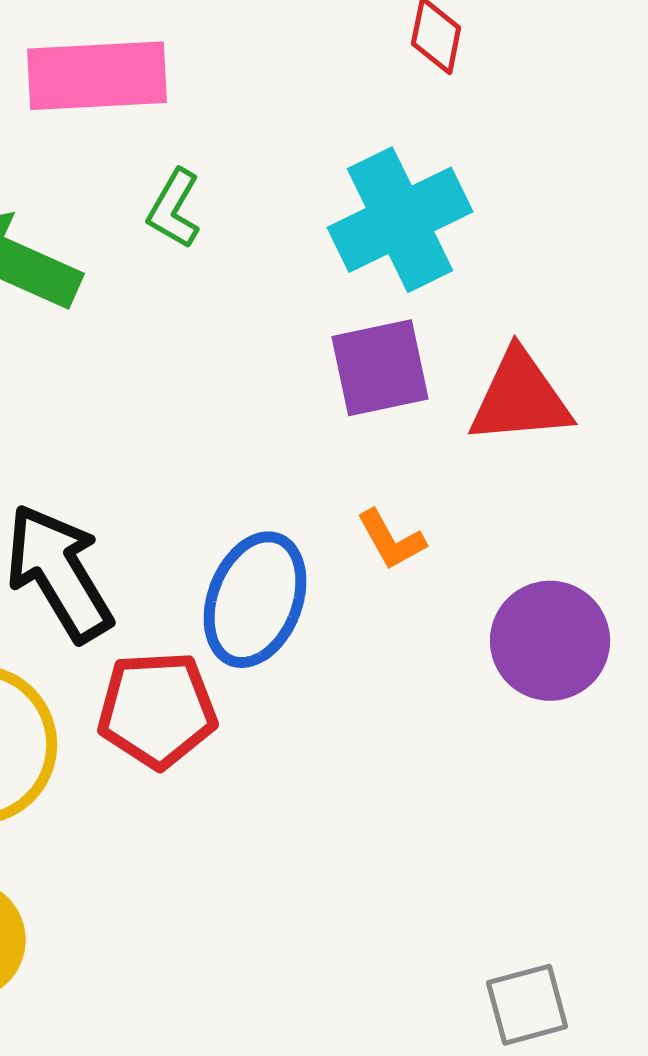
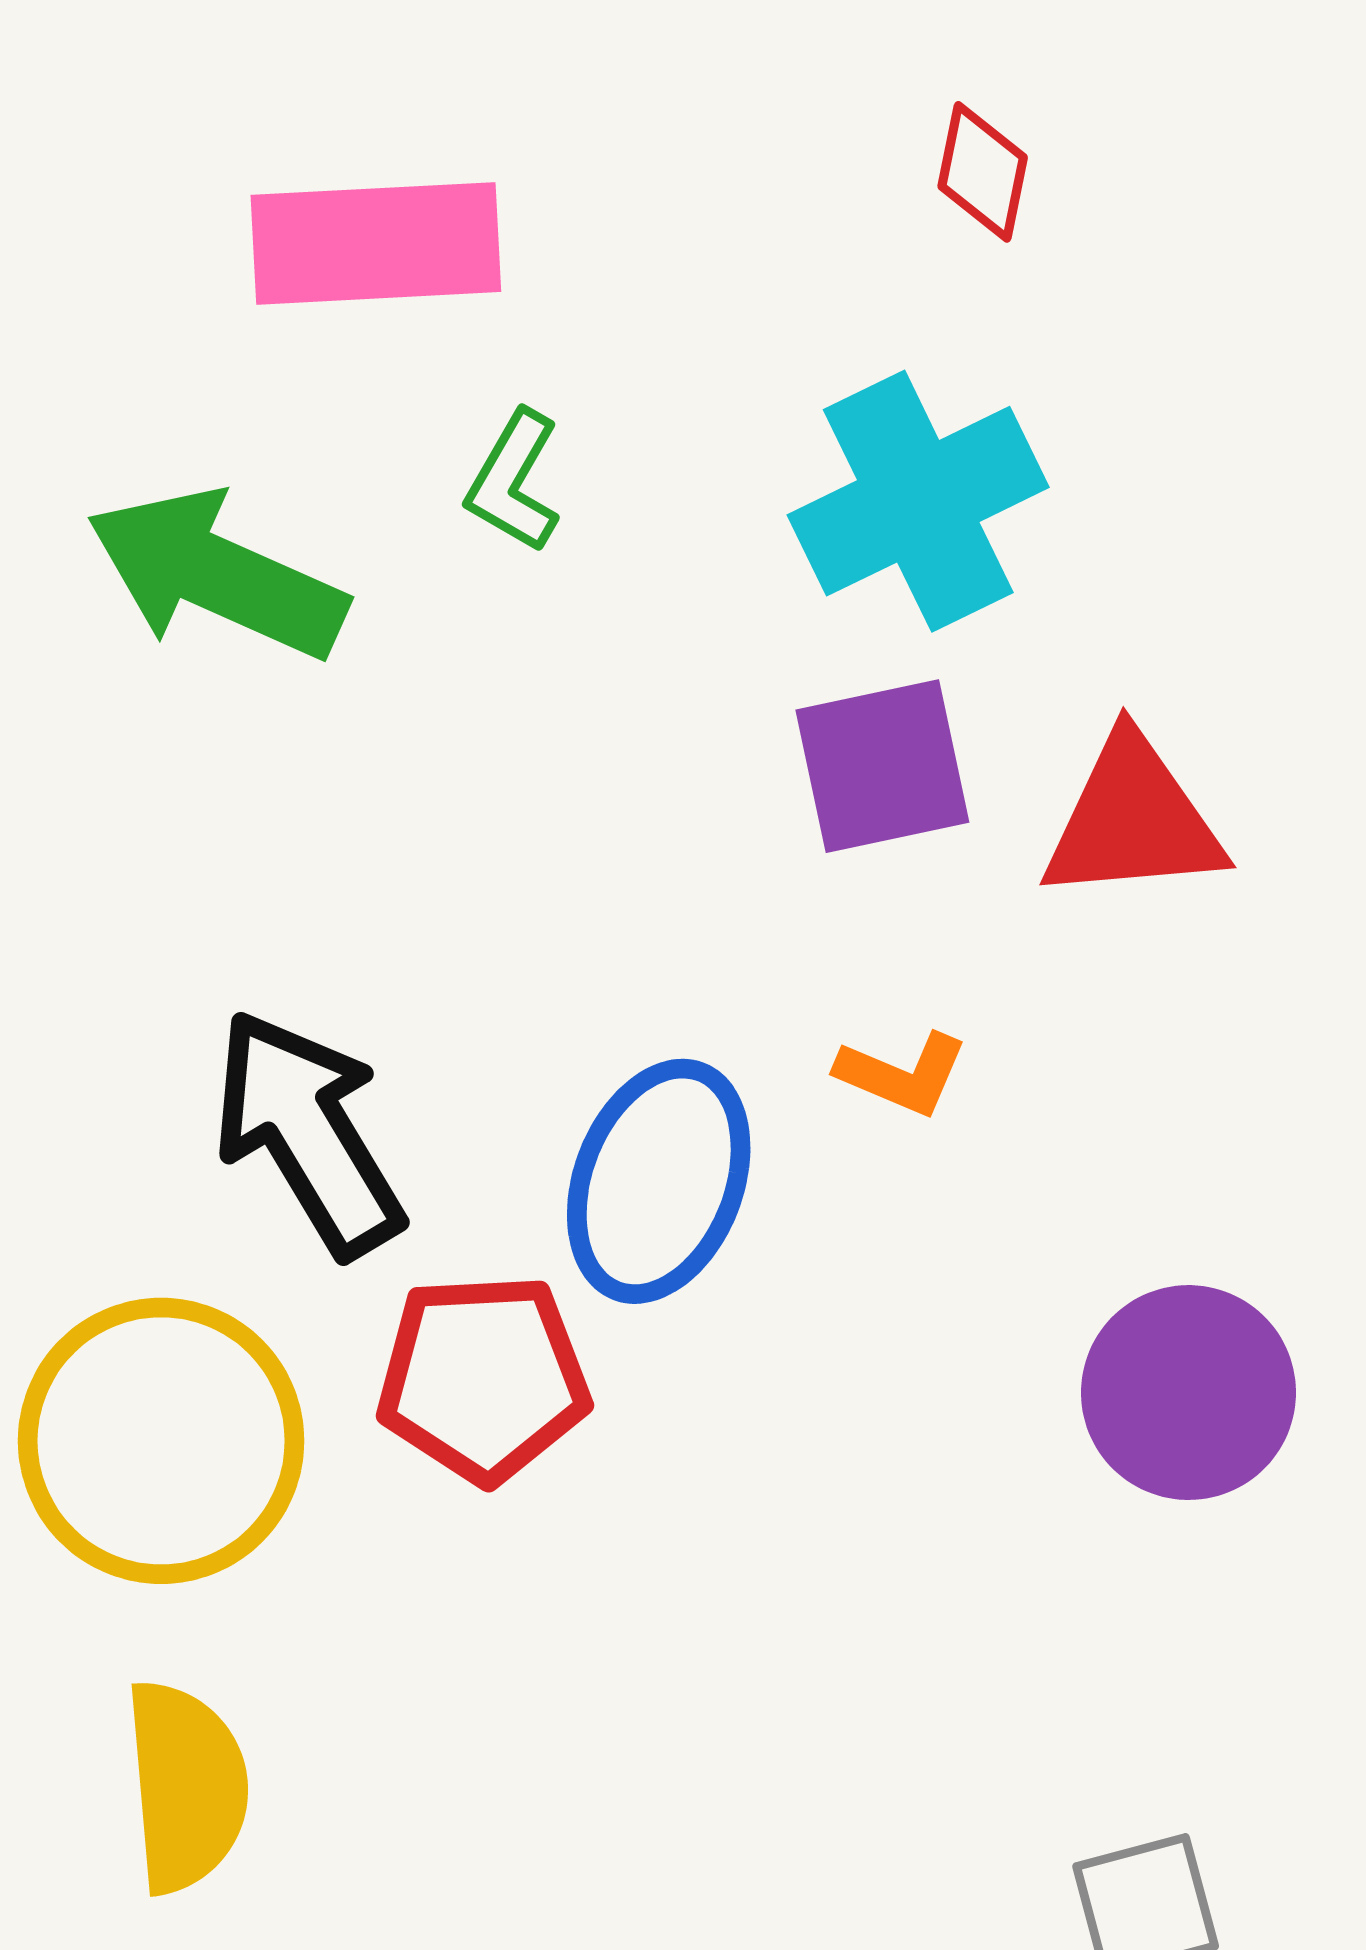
orange L-shape: (391, 540) -> (902, 1074), turned -38
purple circle: (550, 641) -> (1188, 1393), moved

